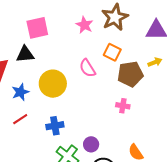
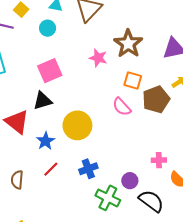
pink semicircle: (88, 68) -> (122, 107), moved
pink cross: (123, 106) -> (159, 160), moved

